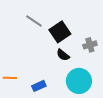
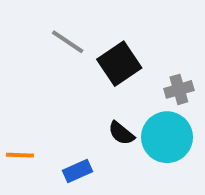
black semicircle: (63, 55) -> (121, 133), moved
cyan circle: (79, 81) -> (167, 137), moved

